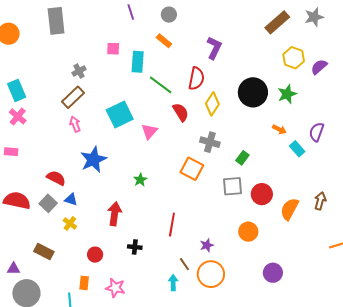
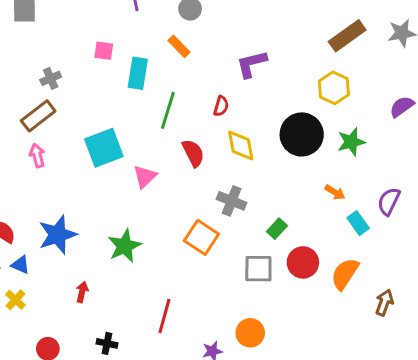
purple L-shape: (214, 48) -> (251, 64), turned -135
yellow hexagon: (294, 58) -> (334, 88), moved
red semicircle: (196, 79) -> (221, 106), size x0.6
green line: (161, 85) -> (168, 110), turned 65
yellow diamond: (212, 104) -> (241, 146), turned -50
blue star: (93, 160) -> (58, 235), moved
green star: (140, 180) -> (125, 246), size x1.6
red circle: (262, 194) -> (303, 262), moved
orange semicircle: (289, 209) -> (345, 274), moved
red arrow: (115, 214) -> (82, 292), size x0.6
orange circle: (248, 232) -> (250, 333), moved

